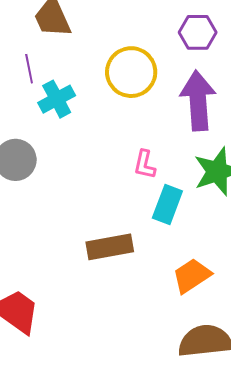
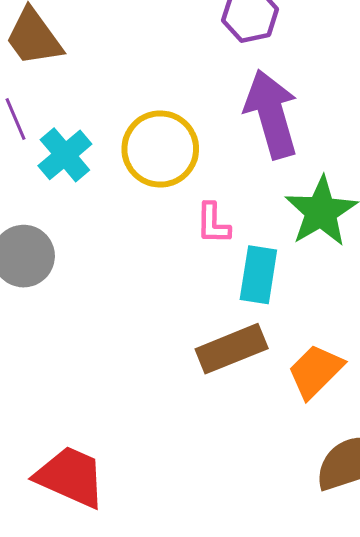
yellow circle: (131, 72) -> (160, 149), moved
brown rectangle: (110, 247) -> (232, 349), moved

